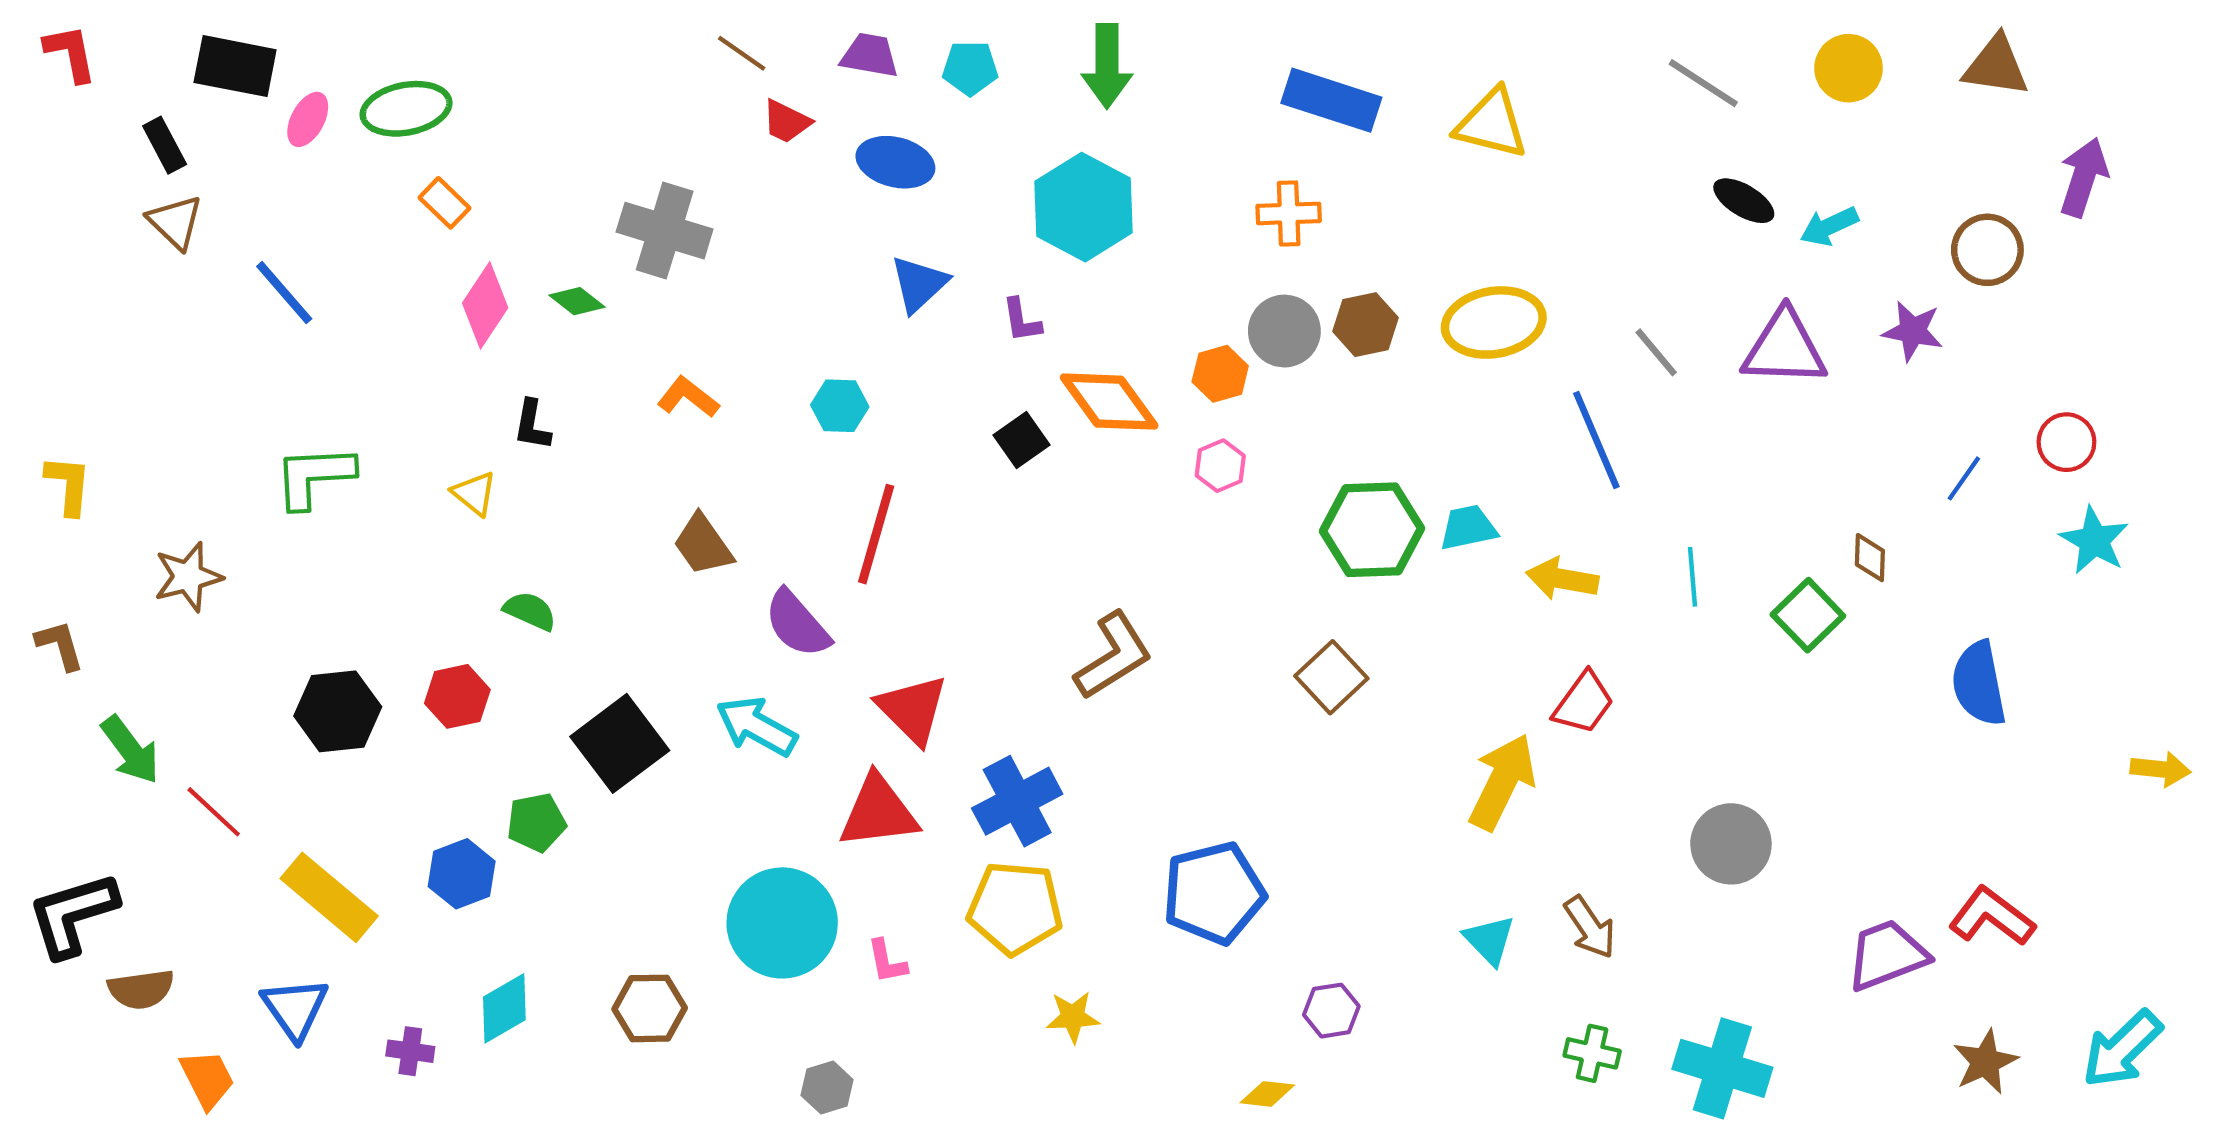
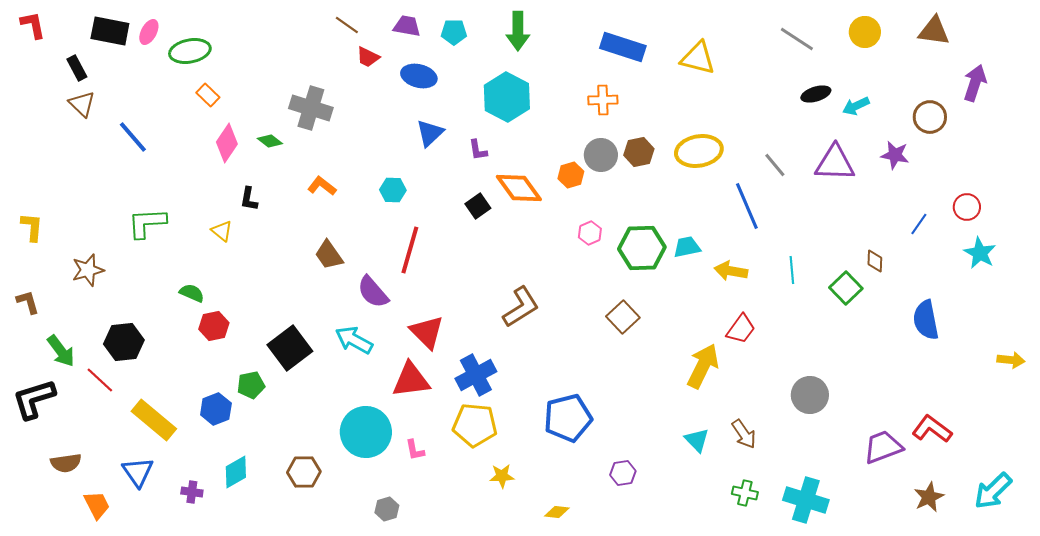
pink ellipse: (308, 119) -> (149, 32), moved
black ellipse: (1744, 201) -> (816, 94), turned -48
pink hexagon: (1220, 466) -> (590, 233), moved
green semicircle: (530, 611) -> (192, 293), moved
black hexagon: (338, 711) -> (124, 342), moved
black L-shape: (73, 914) -> (34, 399), moved
yellow diamond: (1267, 1094) -> (557, 512), moved

